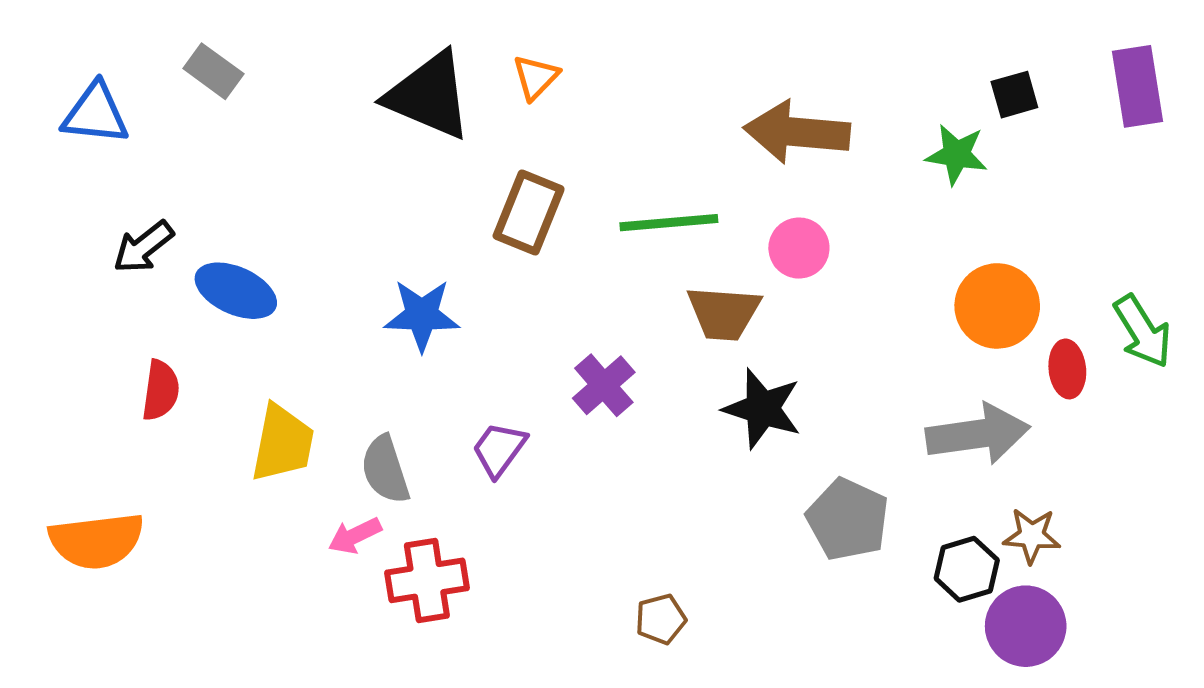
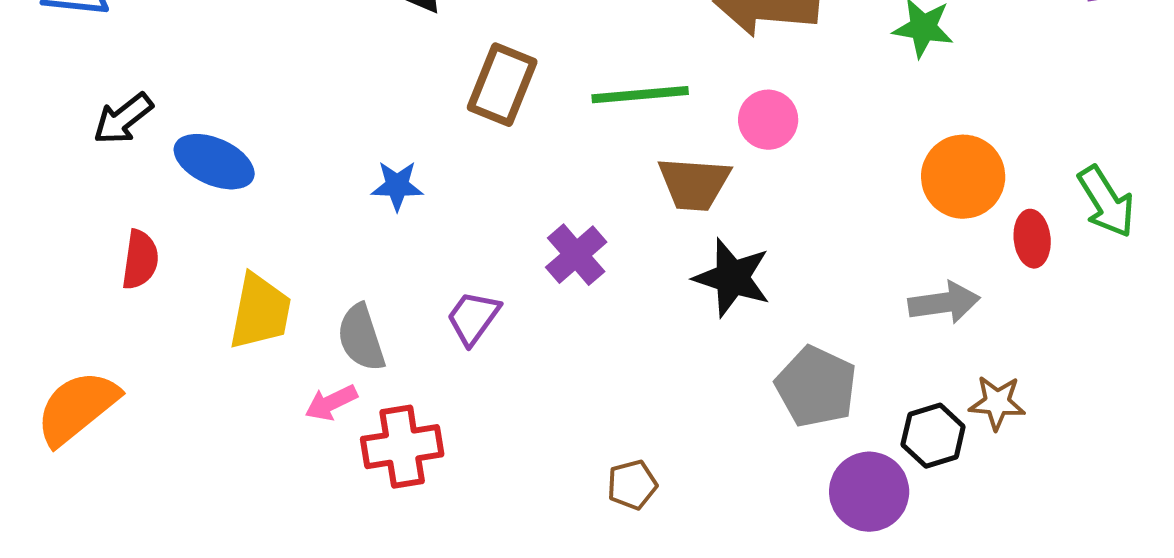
blue star: (422, 315) -> (397, 186), size x0.7
gray arrow: (978, 434) -> (944, 303), size x0.7
orange semicircle: (97, 541) -> (77, 408), turned 148
purple circle: (1026, 626) -> (869, 492), moved

